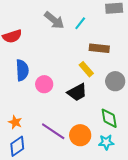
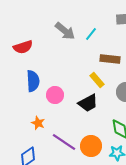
orange star: (15, 122) -> (38, 123), moved

